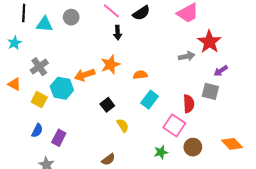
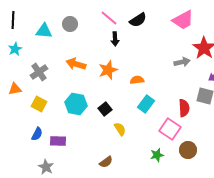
black line: (24, 13) -> (13, 20), moved
orange arrow: (85, 75) -> (76, 64), moved, turned 36
orange triangle: (14, 84) -> (15, 89), turned -40
cyan hexagon: (62, 88) -> (76, 104), moved
purple rectangle: (59, 138) -> (58, 141), turned 63

